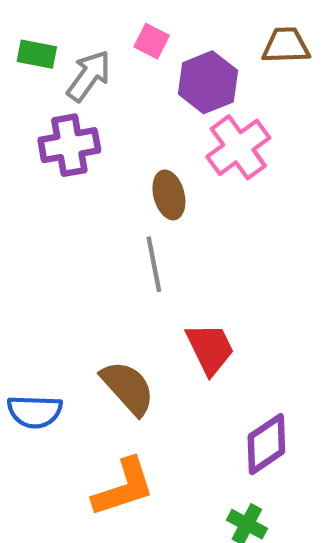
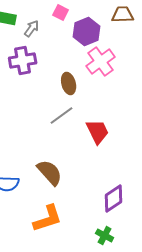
gray arrow: (89, 76) -> (32, 29), size x0.7
gray line: (154, 264) -> (62, 116), turned 65
red trapezoid: (210, 349) -> (98, 132), moved

